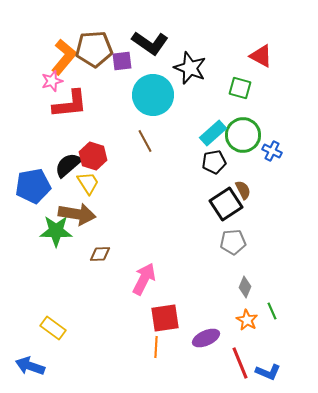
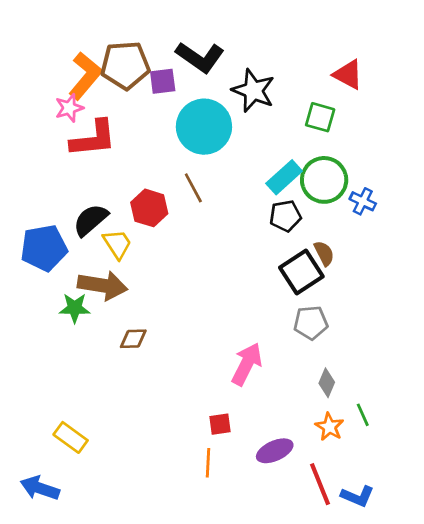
red hexagon: (93, 156) -> (149, 208), moved
green star: (56, 231) -> (75, 308), size x0.7
pink arrow: (144, 279) -> (247, 364), moved
red square: (165, 318) -> (220, 424), size x0.6

